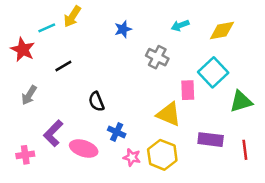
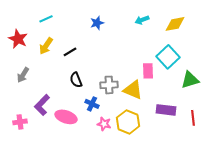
yellow arrow: (72, 17) -> (46, 46), moved
cyan line: (47, 28) -> (46, 19), moved
gray cross: (157, 57) -> (109, 85), moved, turned -30
black line: (63, 66) -> (70, 52), moved

